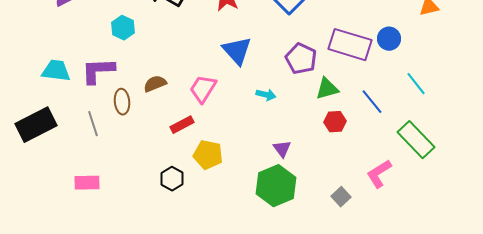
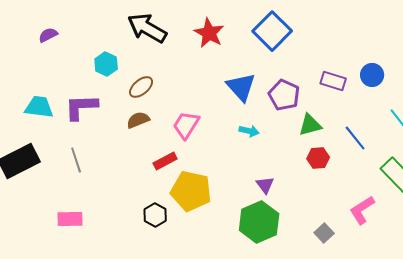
purple rectangle: (350, 45) -> (333, 81), size x0.6
blue triangle: (237, 51) -> (241, 87), moved
brown ellipse: (122, 102) -> (141, 87), moved, turned 55
yellow pentagon: (208, 155) -> (191, 191), size x1.4

